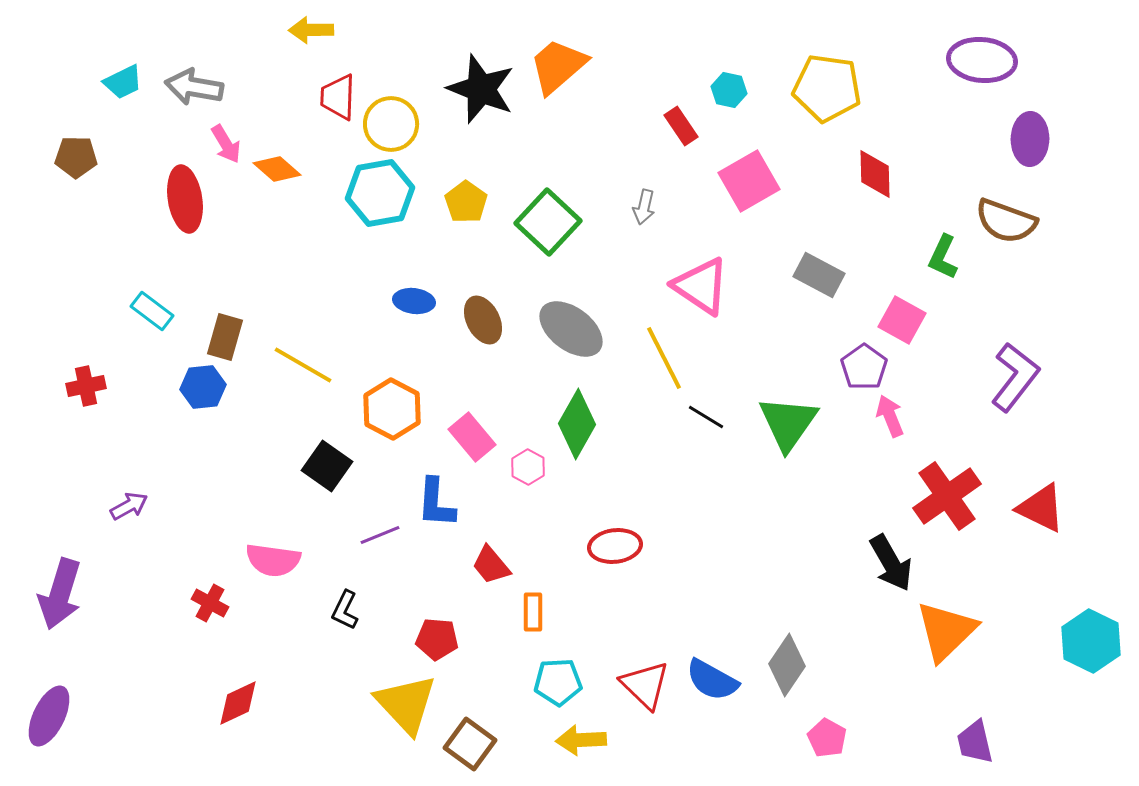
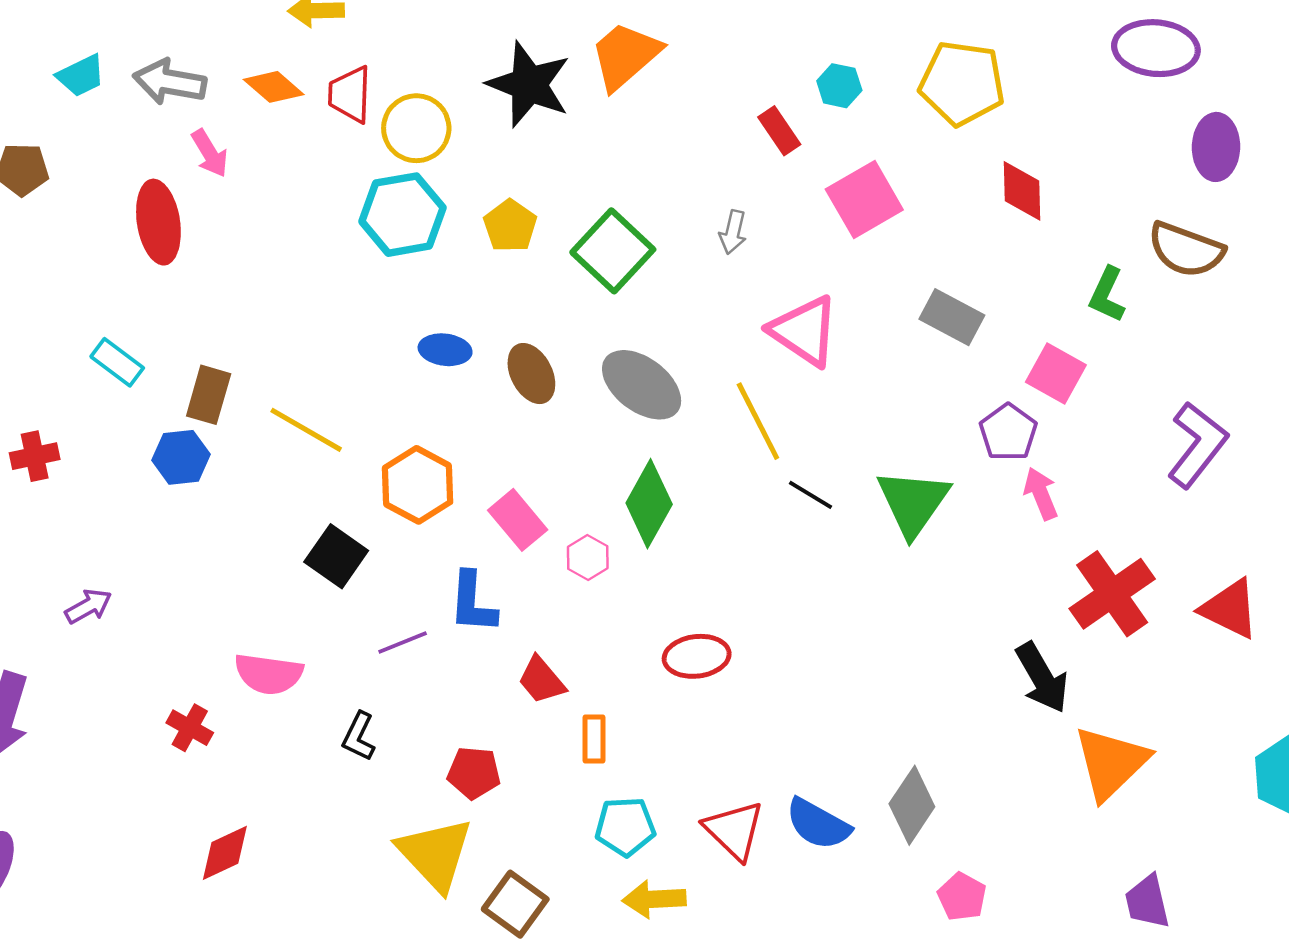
orange diamond: (277, 169) -> (274, 87), moved

